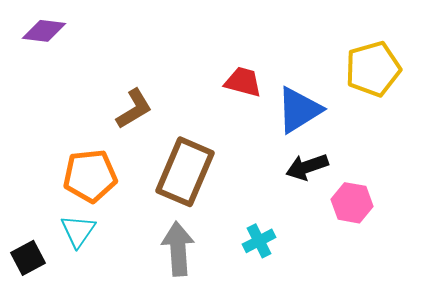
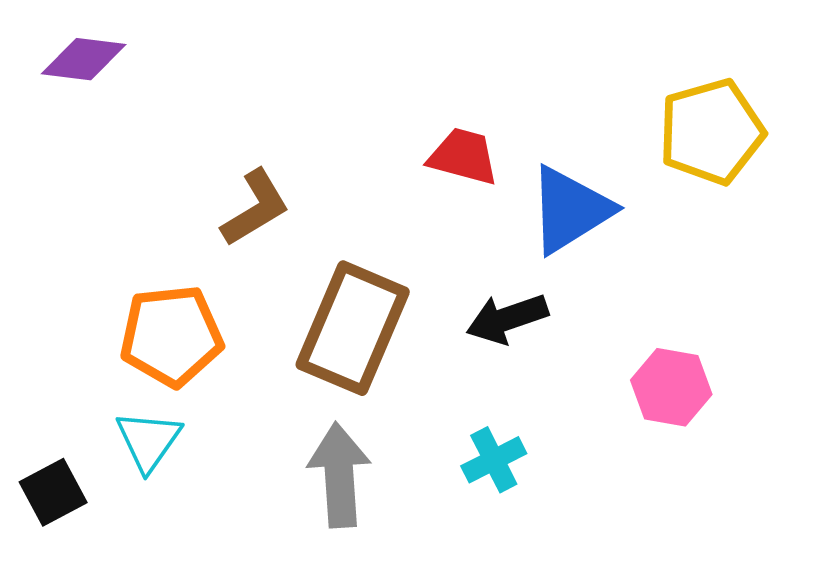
black arrow: (307, 167) -> (507, 319), moved

